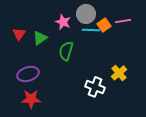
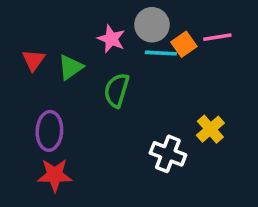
purple ellipse: (28, 74) -> (49, 131), turned -70

